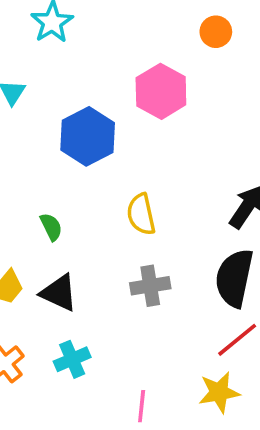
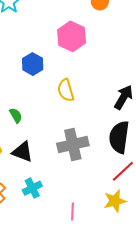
blue hexagon: (88, 136) -> (33, 64), size x0.7
yellow semicircle: (141, 214) -> (66, 90), moved
gray cross: (150, 286) -> (73, 144), size x1.4

